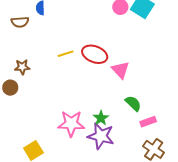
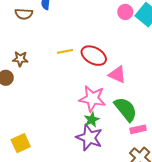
pink triangle: (121, 70) -> (117, 75), turned -30
green semicircle: (133, 103) -> (126, 109), size x1.5
pink star: (71, 124) -> (92, 99), moved

